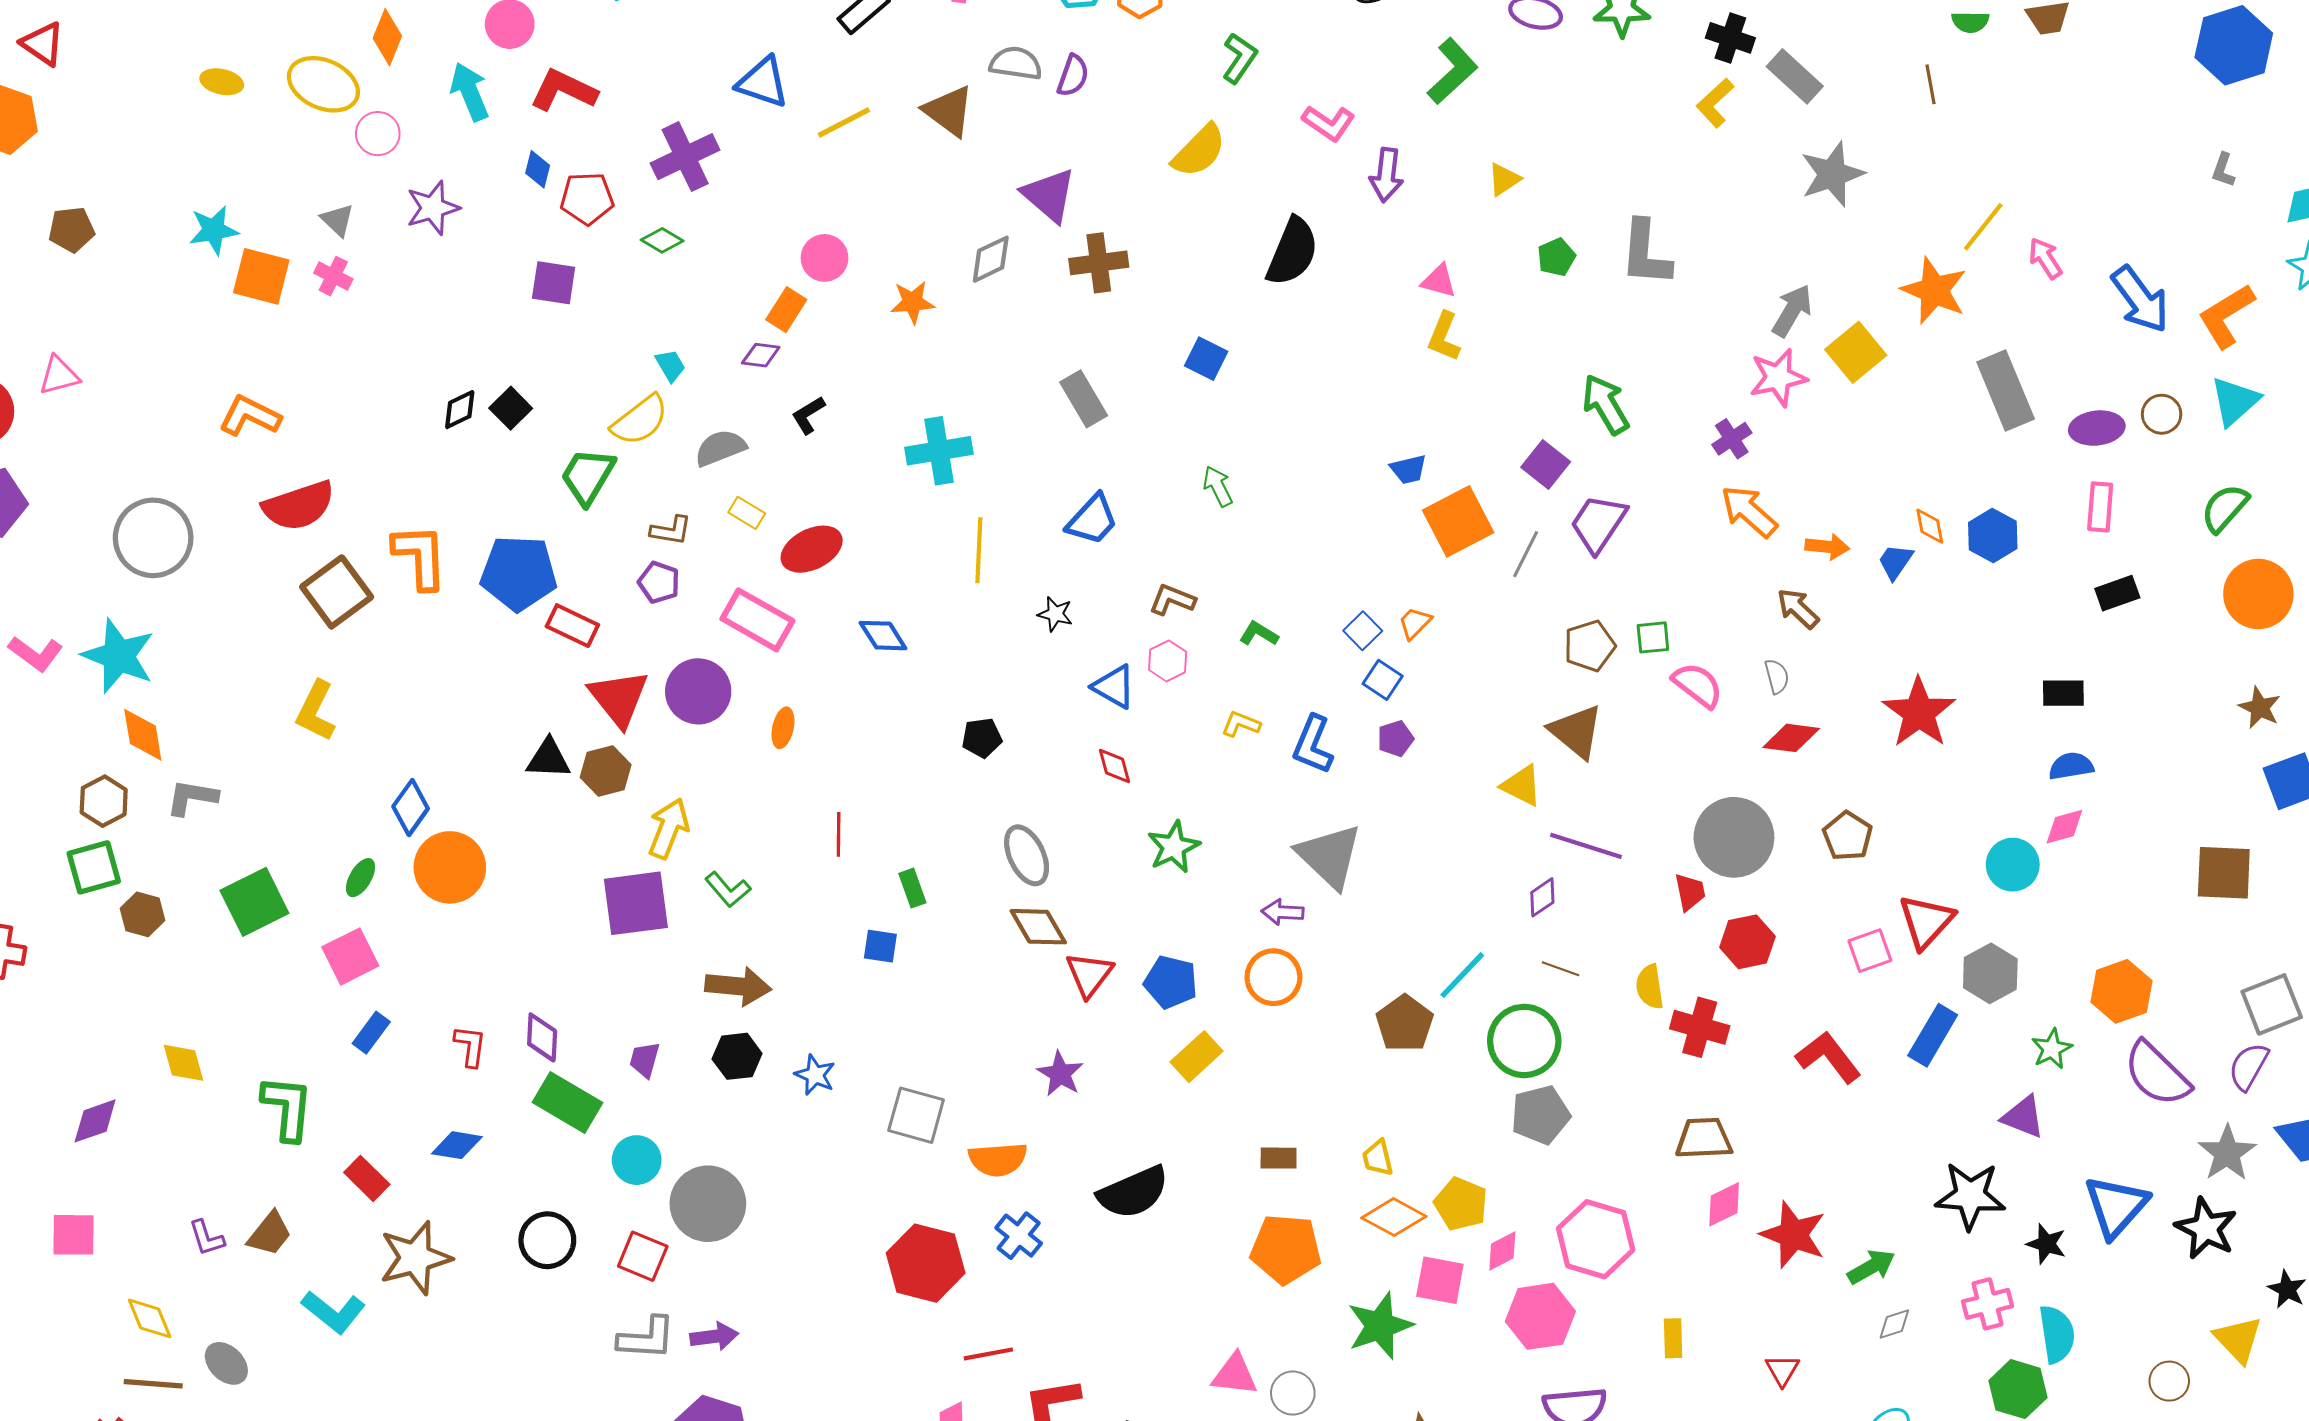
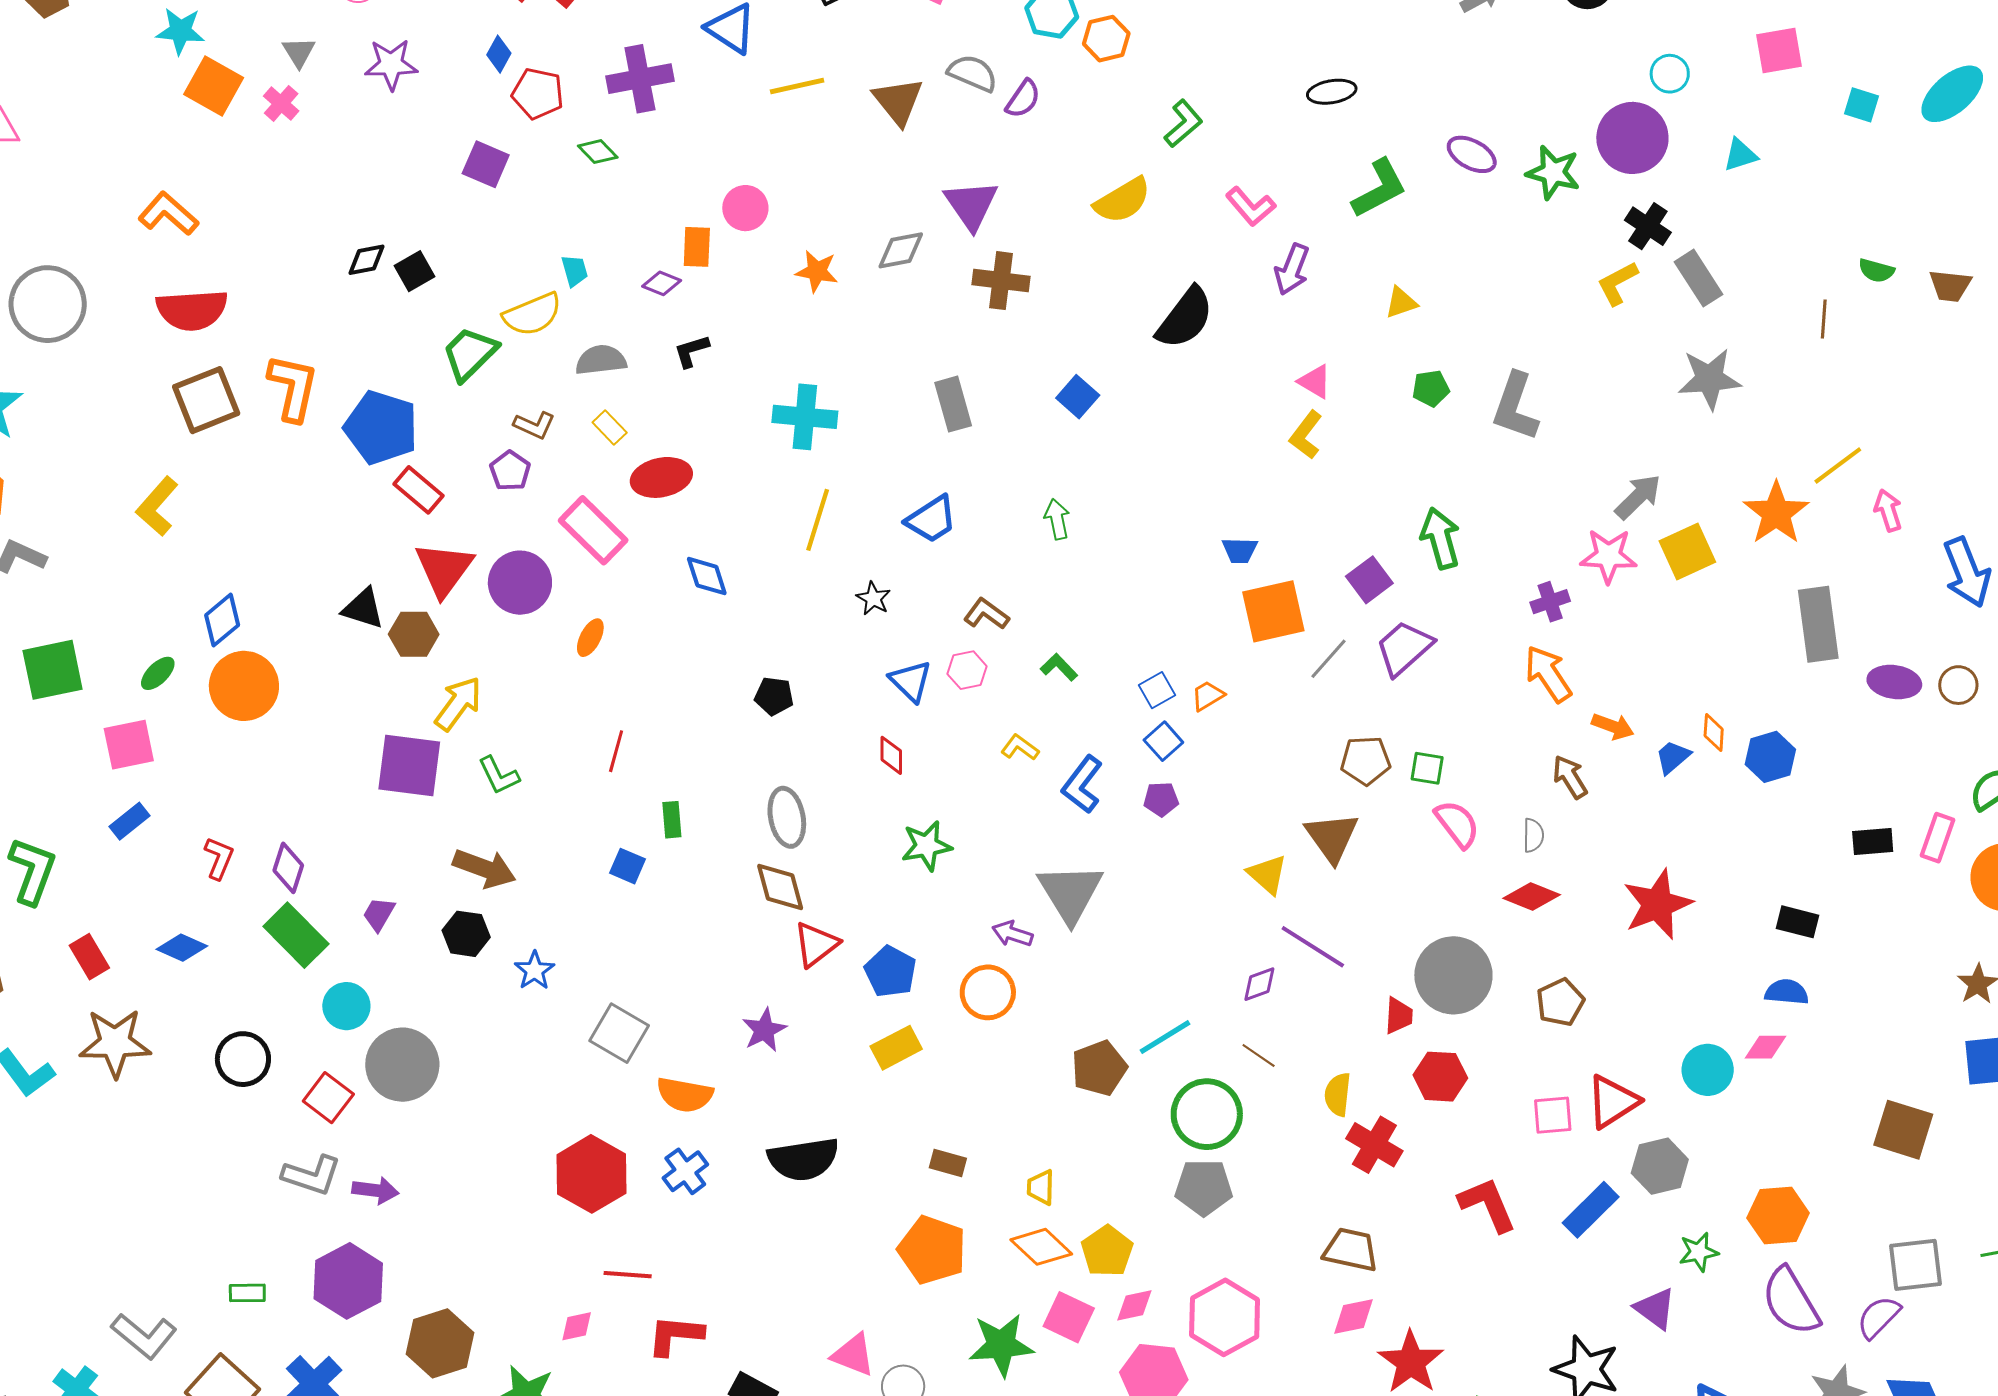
orange rectangle: (786, 310) -> (697, 247), turned -45
pink rectangle: (2100, 507) -> (1938, 838), moved

